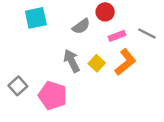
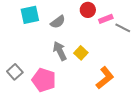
gray semicircle: (81, 26) -> (58, 22), moved
pink rectangle: (117, 36) -> (106, 19), moved
orange L-shape: (125, 62) -> (105, 78), moved

